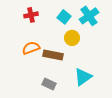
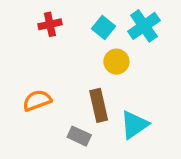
orange semicircle: (31, 48) -> (37, 100), moved
brown rectangle: (53, 55) -> (99, 105), moved, turned 66

